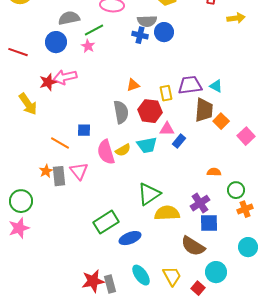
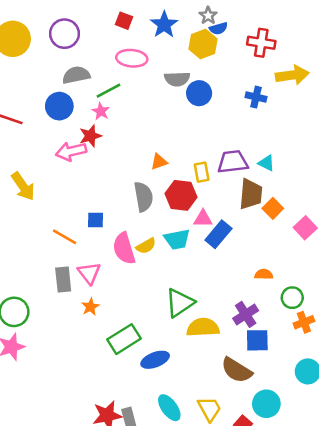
yellow arrow: (236, 18) -> (292, 75), size x1.4
blue cross: (140, 35) -> (256, 97), moved
red star: (48, 82) -> (90, 136), moved
blue rectangle: (179, 141) -> (218, 234), size x1.5
orange star: (46, 171) -> (90, 307), moved

